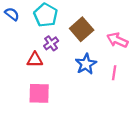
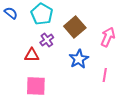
pink arrow: (117, 40) -> (108, 37), turned 90
pink line: (114, 73) -> (105, 75), moved

